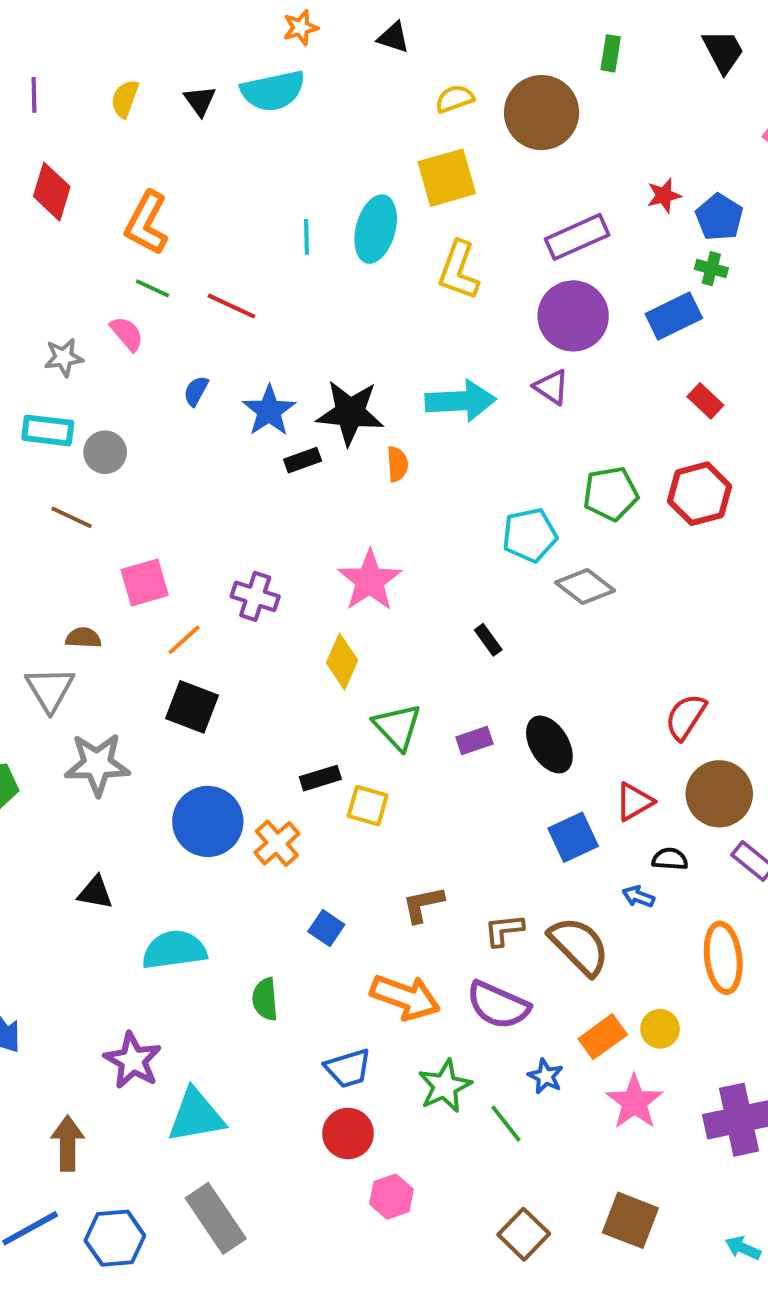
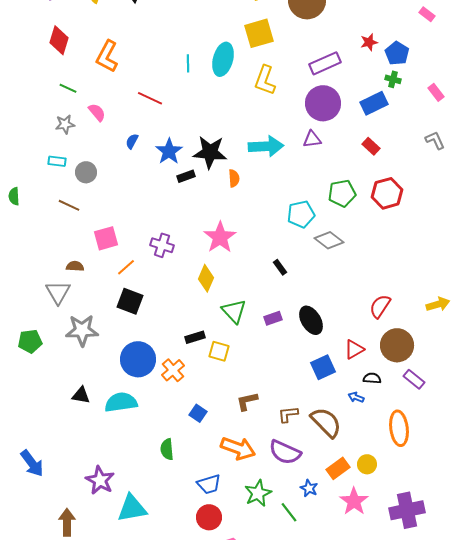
green line: (153, 288) -> (68, 88), moved
purple triangle: (551, 387) -> (312, 139), turned -42
red rectangle: (705, 401) -> (371, 146), moved
cyan rectangle: (48, 430) -> (57, 161), size x0.7
cyan semicircle: (174, 950) -> (121, 402), moved

